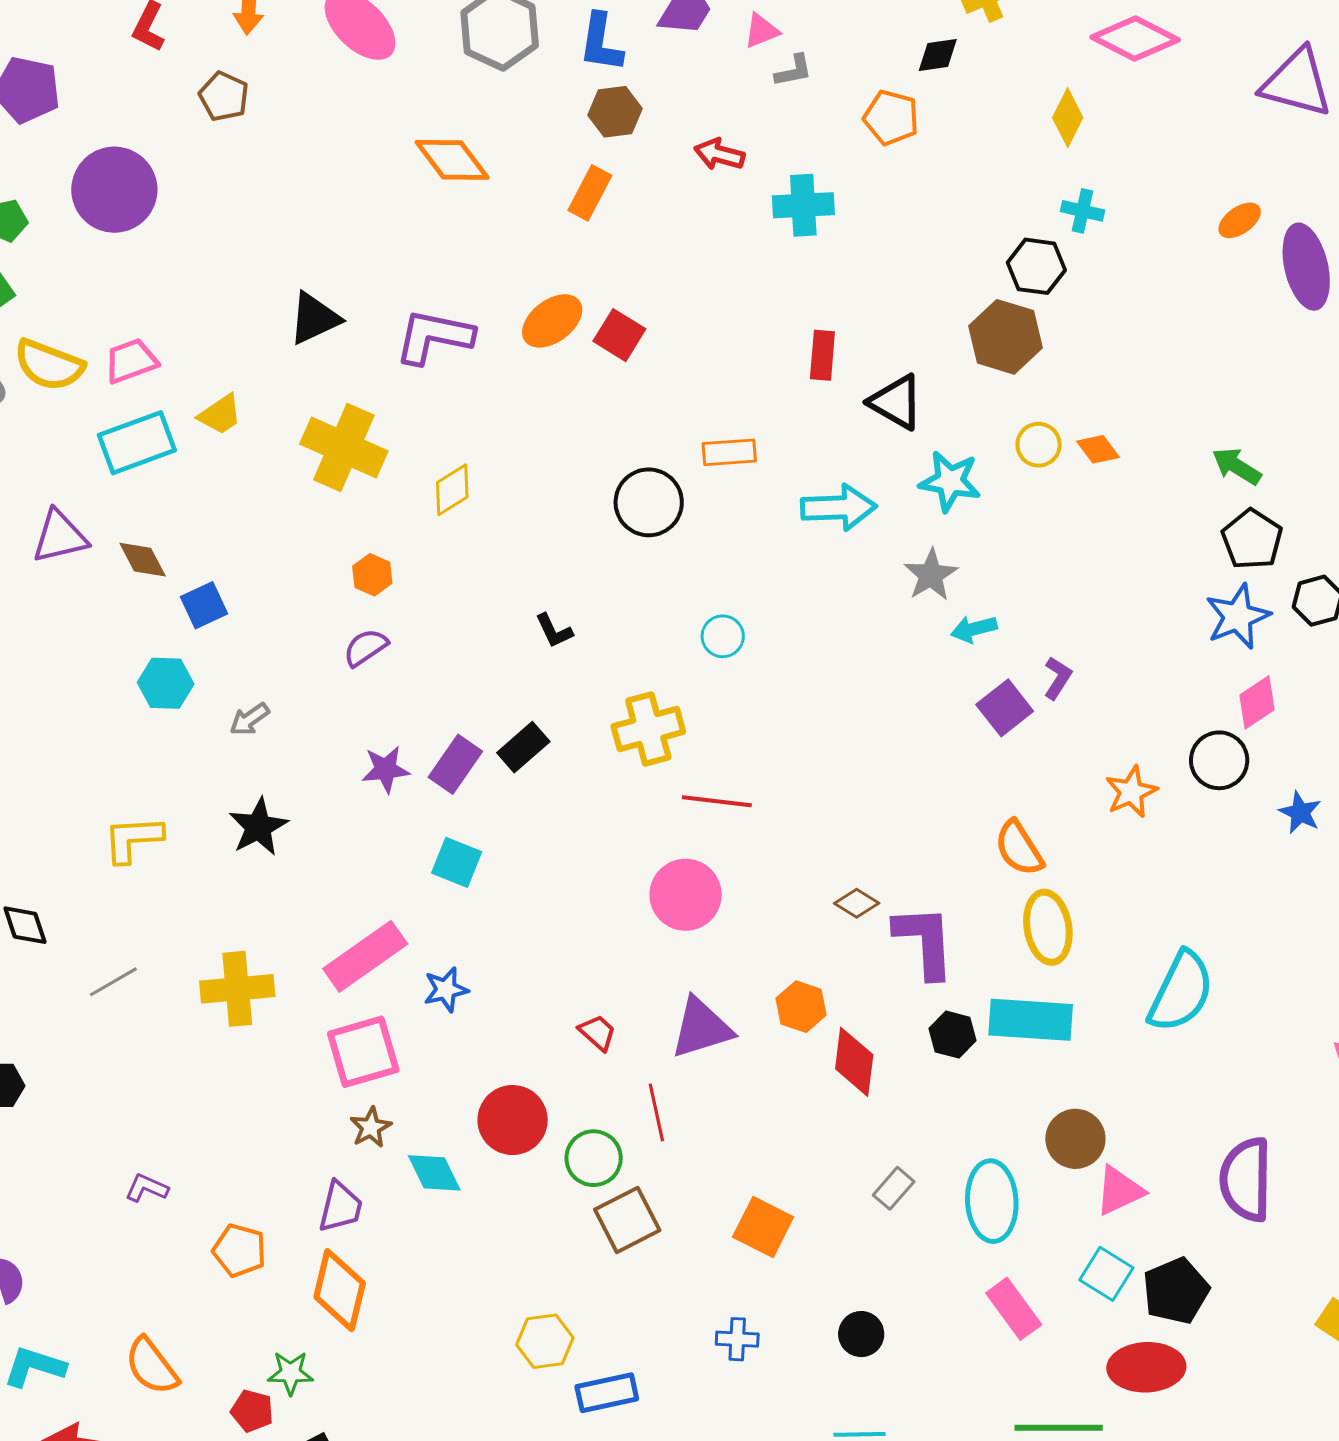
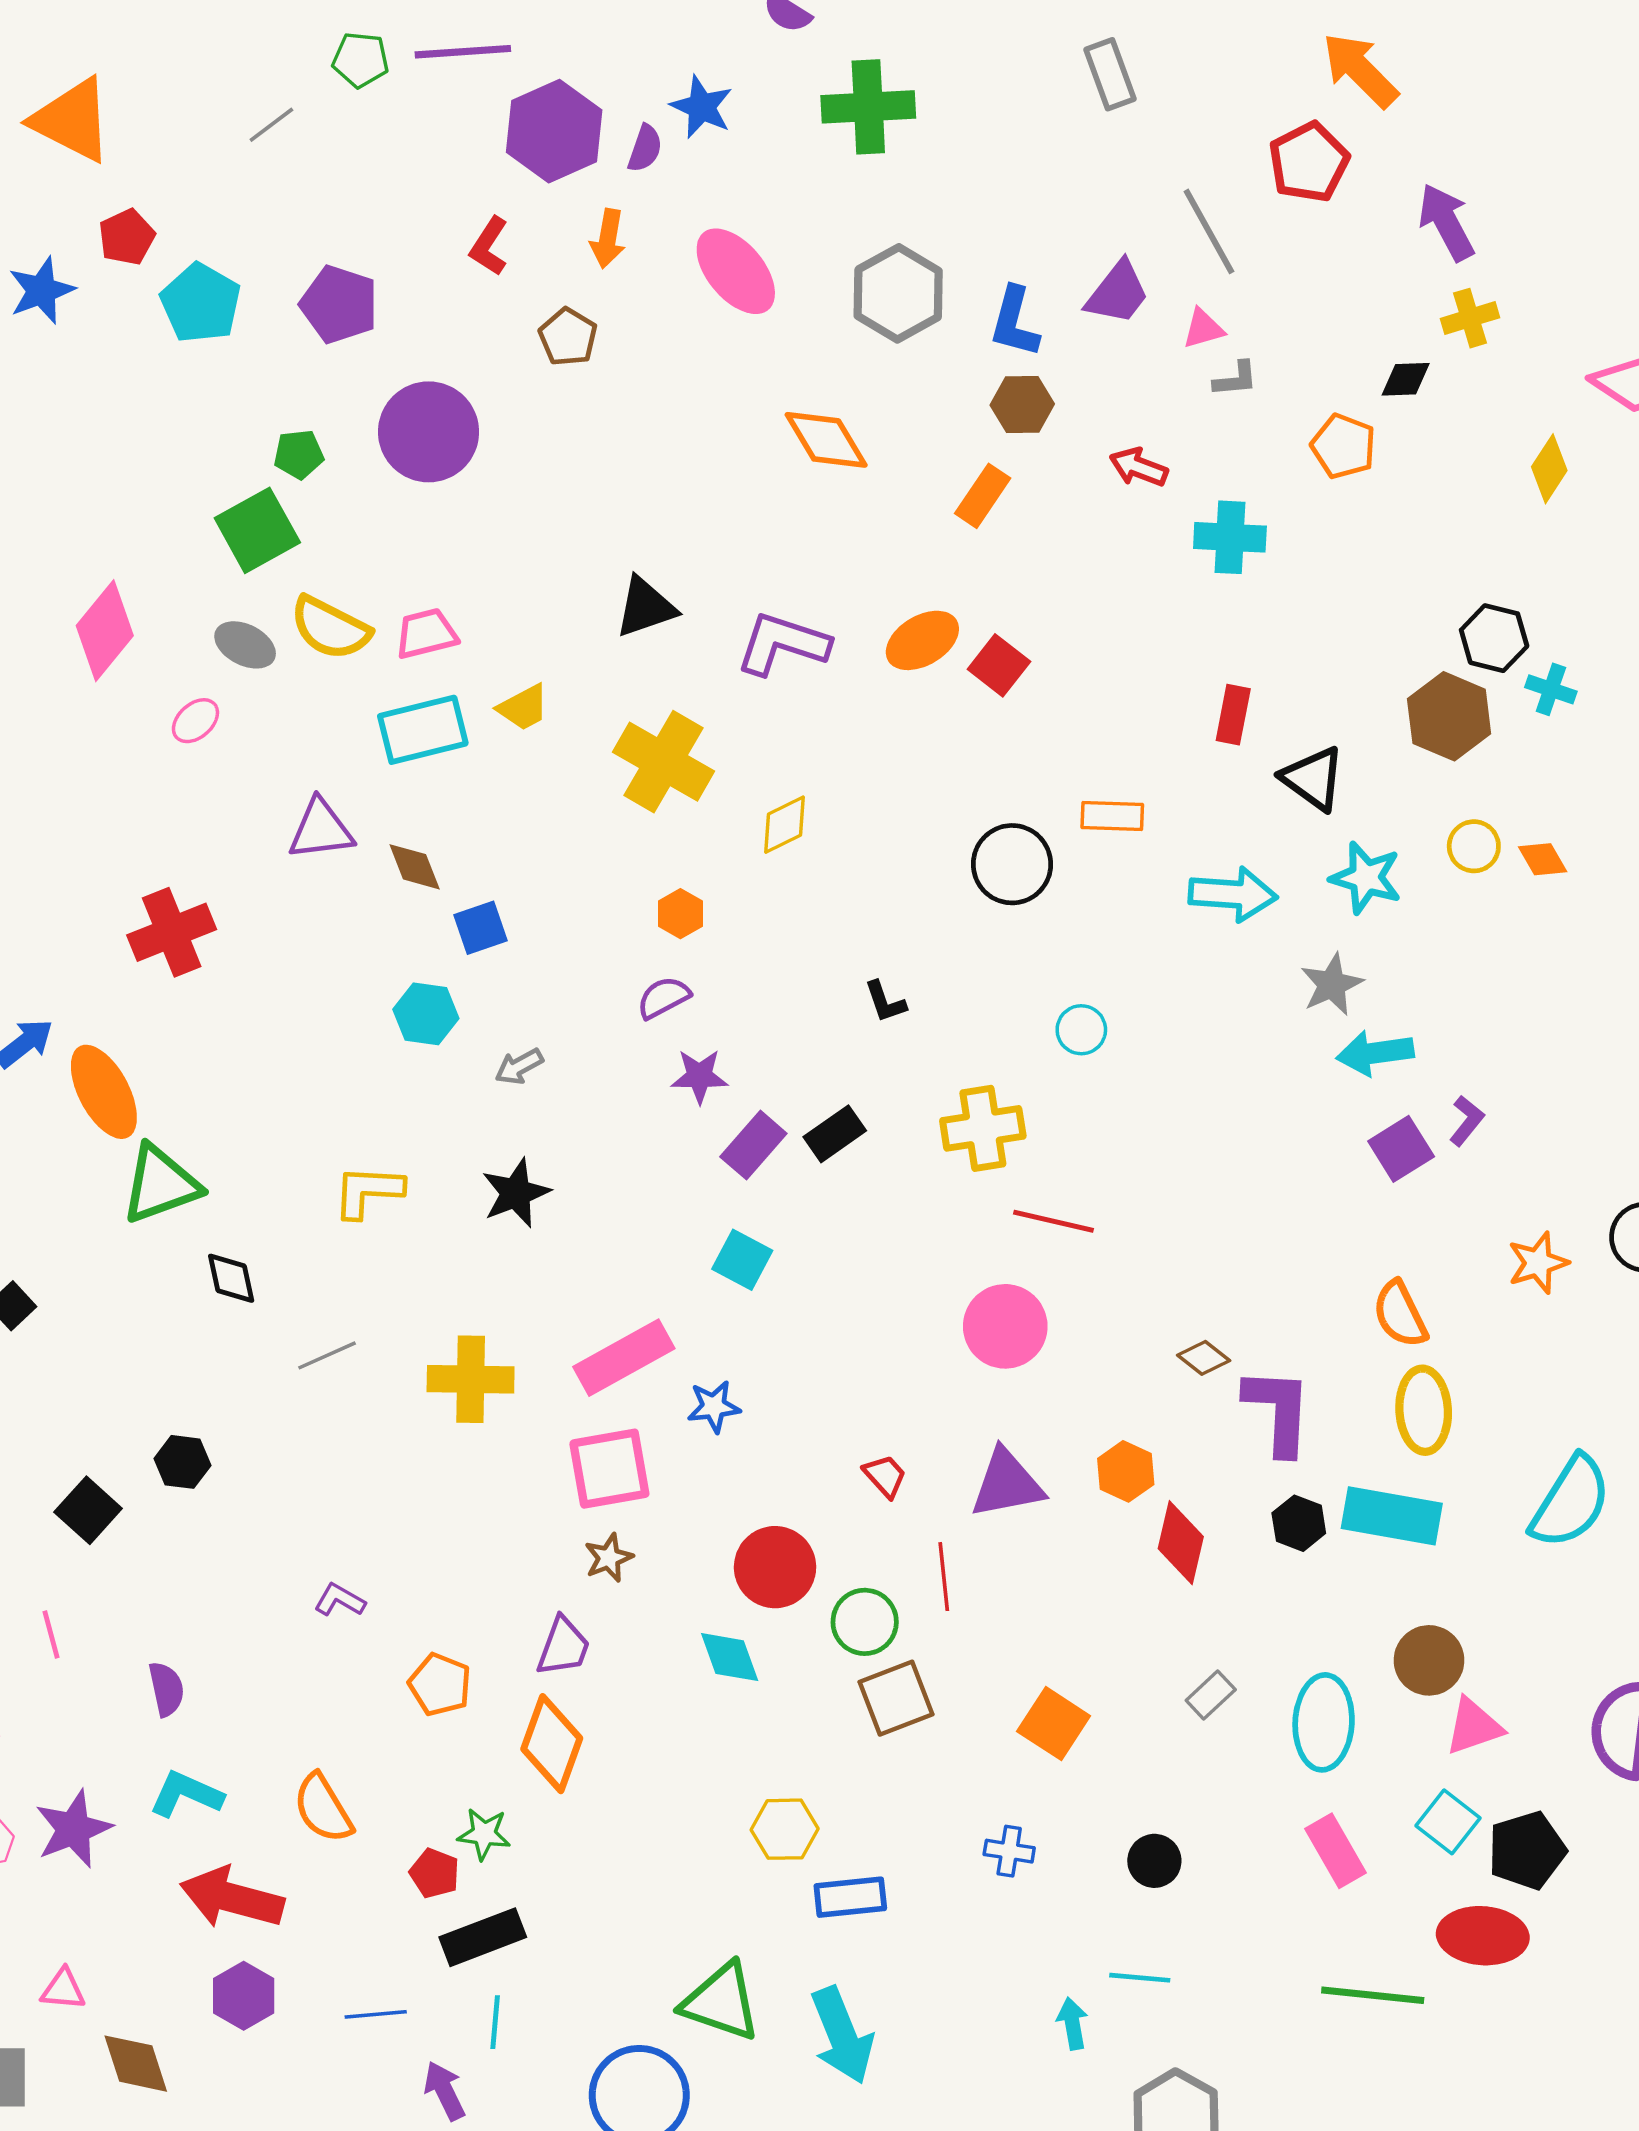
cyan cross: (1083, 211) -> (1551, 689), moved
cyan arrow: (974, 629) -> (1375, 1053), size x1.4
purple star: (386, 769) -> (699, 1076), moved
cyan diamond: (434, 1173) -> (730, 1657), moved

